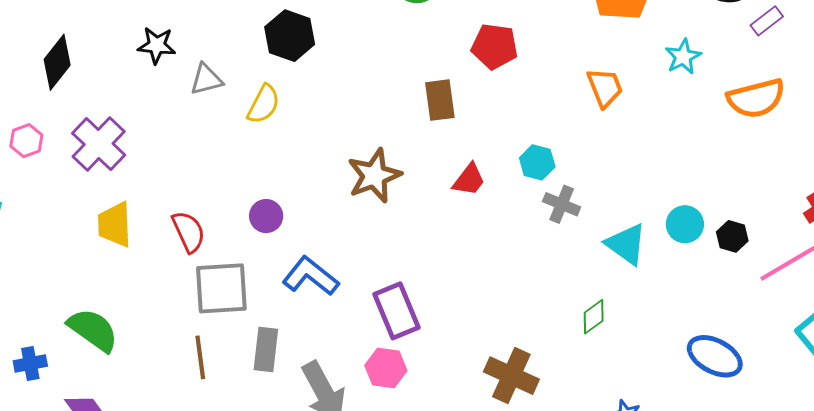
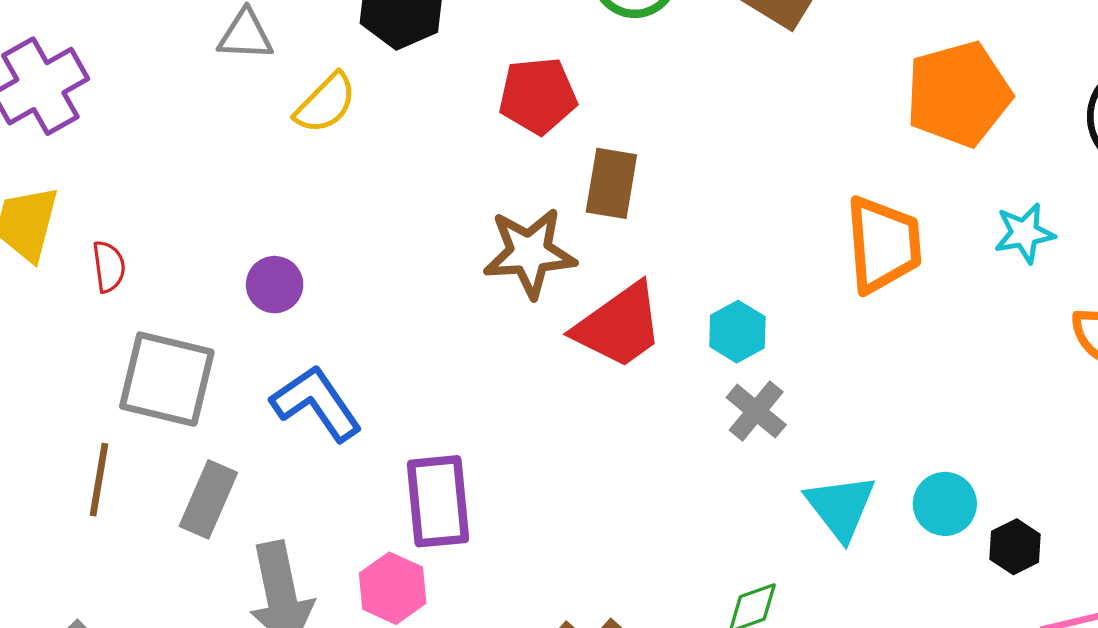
red pentagon: (495, 46) -> (538, 96), moved, turned -30
orange trapezoid: (605, 88) -> (883, 244), size x1.4
brown star: (374, 176) -> (530, 253), moved
red trapezoid: (469, 180) -> (619, 326), size x1.6
red semicircle: (189, 232) -> (109, 267), moved, size x0.7

